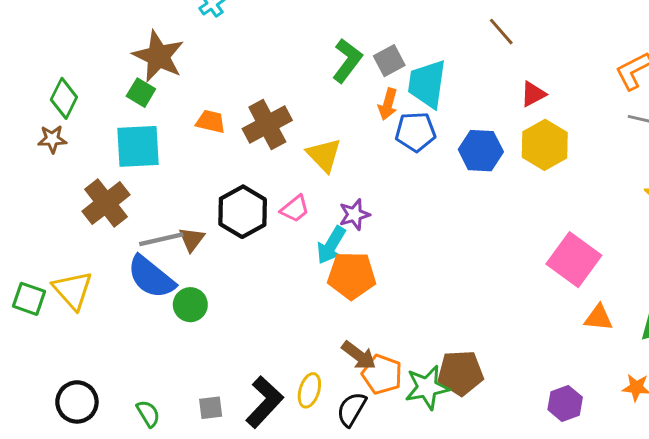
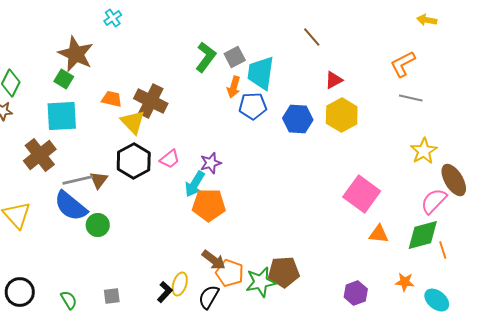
brown cross: (267, 125) -> (151, 101), turned -36
yellow triangle: (324, 155) -> (133, 122), moved
black L-shape: (264, 402) -> (165, 292), moved, size x0.6

